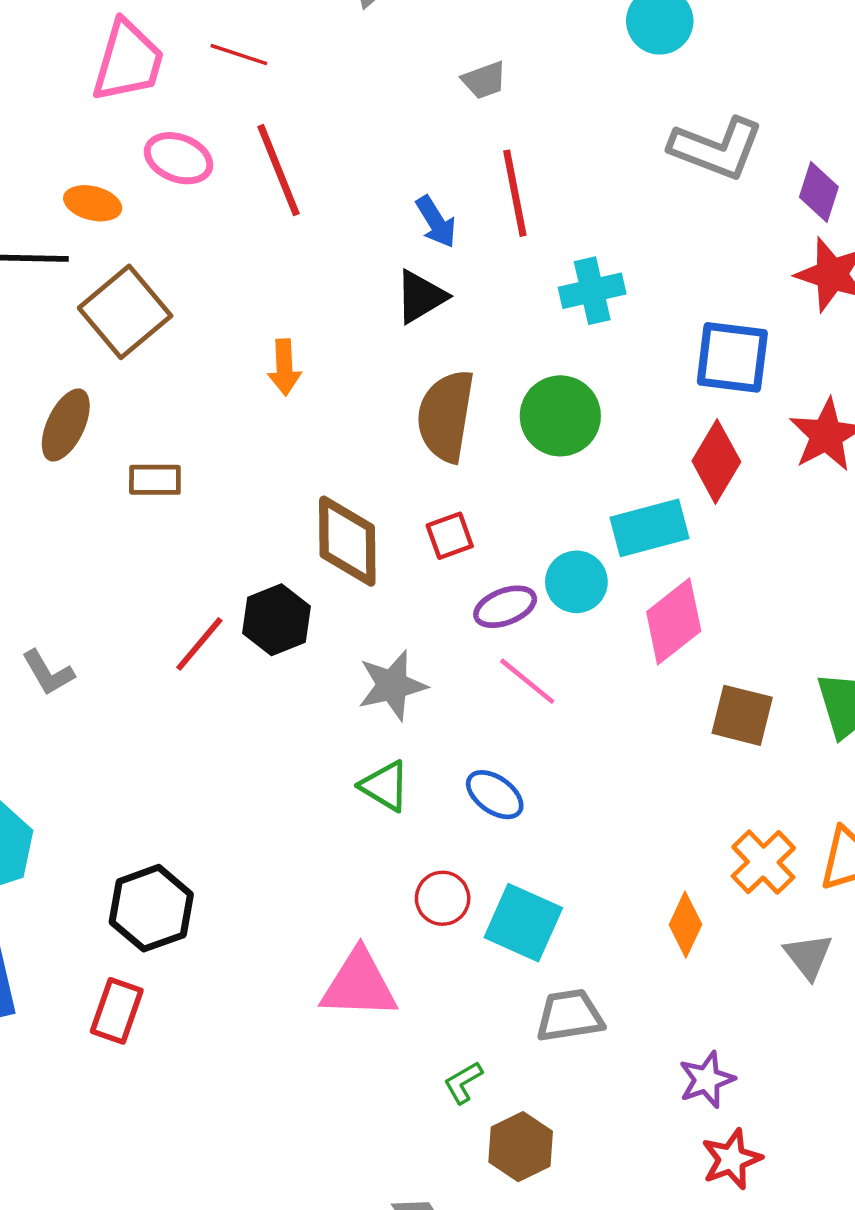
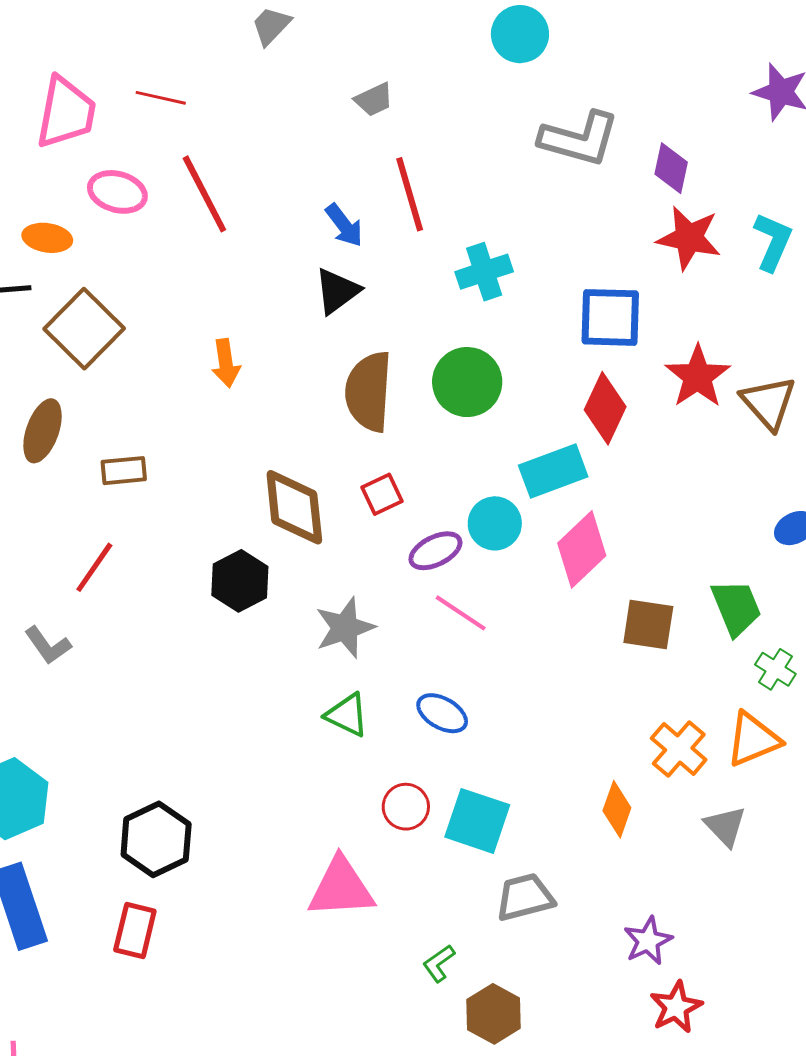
red line: (199, 644) -> (94, 567), moved

